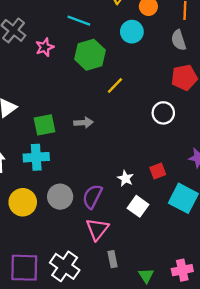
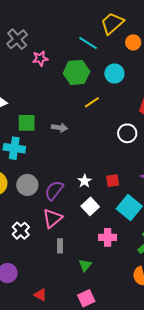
cyan line: (79, 21) -> (88, 43), moved
cyan circle: (132, 32) -> (114, 74), moved
white cross: (65, 266) -> (21, 231), moved, size x0.7
pink cross: (182, 270) -> (108, 237), moved

